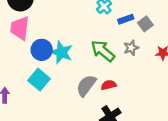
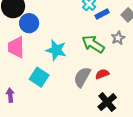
blue rectangle: (126, 19) -> (102, 14), moved
pink trapezoid: (20, 28) -> (16, 47), moved
blue circle: (42, 50) -> (29, 23), moved

